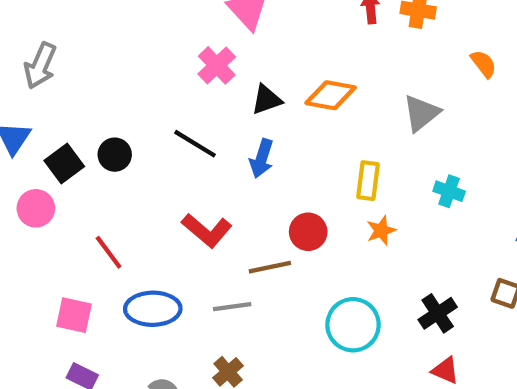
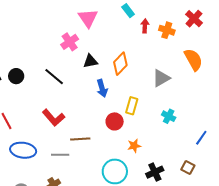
orange semicircle: (484, 64) -> (193, 60), size x1.6
orange diamond: (331, 95) -> (120, 64), turned -65
blue arrow: (262, 158) -> (102, 88), moved, turned -42
orange star: (381, 231) -> (134, 146), moved
red circle: (308, 232) -> (115, 121), moved

